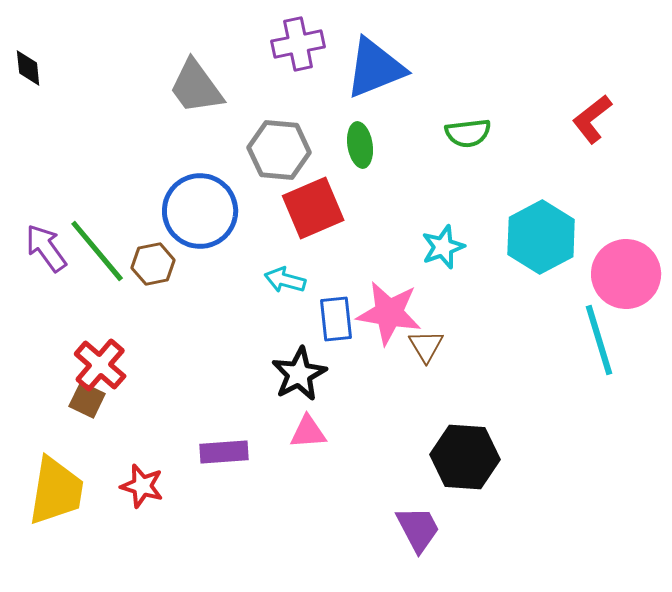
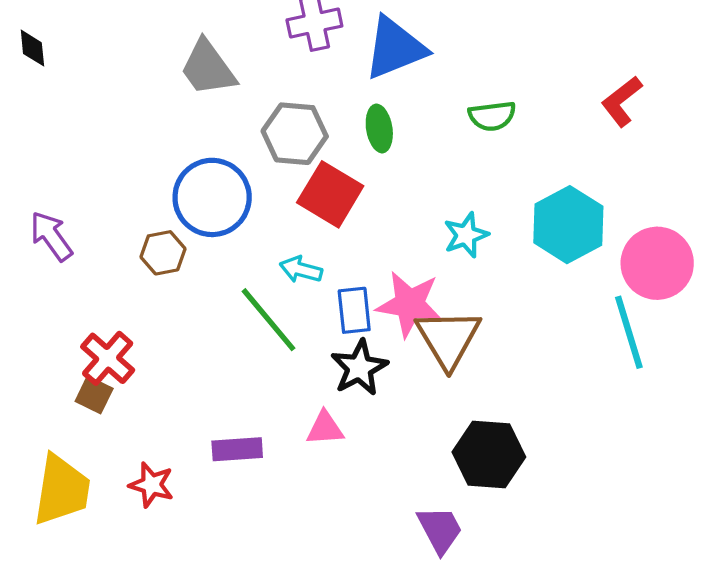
red square: (313, 208) -> (330, 194), turned -36
green line: (97, 251) -> (269, 320), moved
brown triangle: (426, 346) -> (448, 338), size x1.8
black star: (299, 374) -> (359, 368), moved

